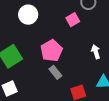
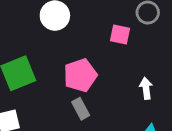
pink square: (73, 20) -> (120, 35), turned 32

